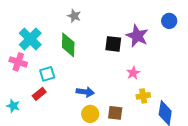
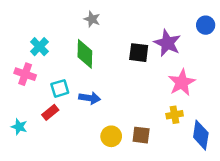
cyan cross: (30, 39) -> (39, 47), size x0.7
pink star: (133, 73) -> (182, 82), moved, size x1.6
blue arrow: (85, 92) -> (90, 98), moved

